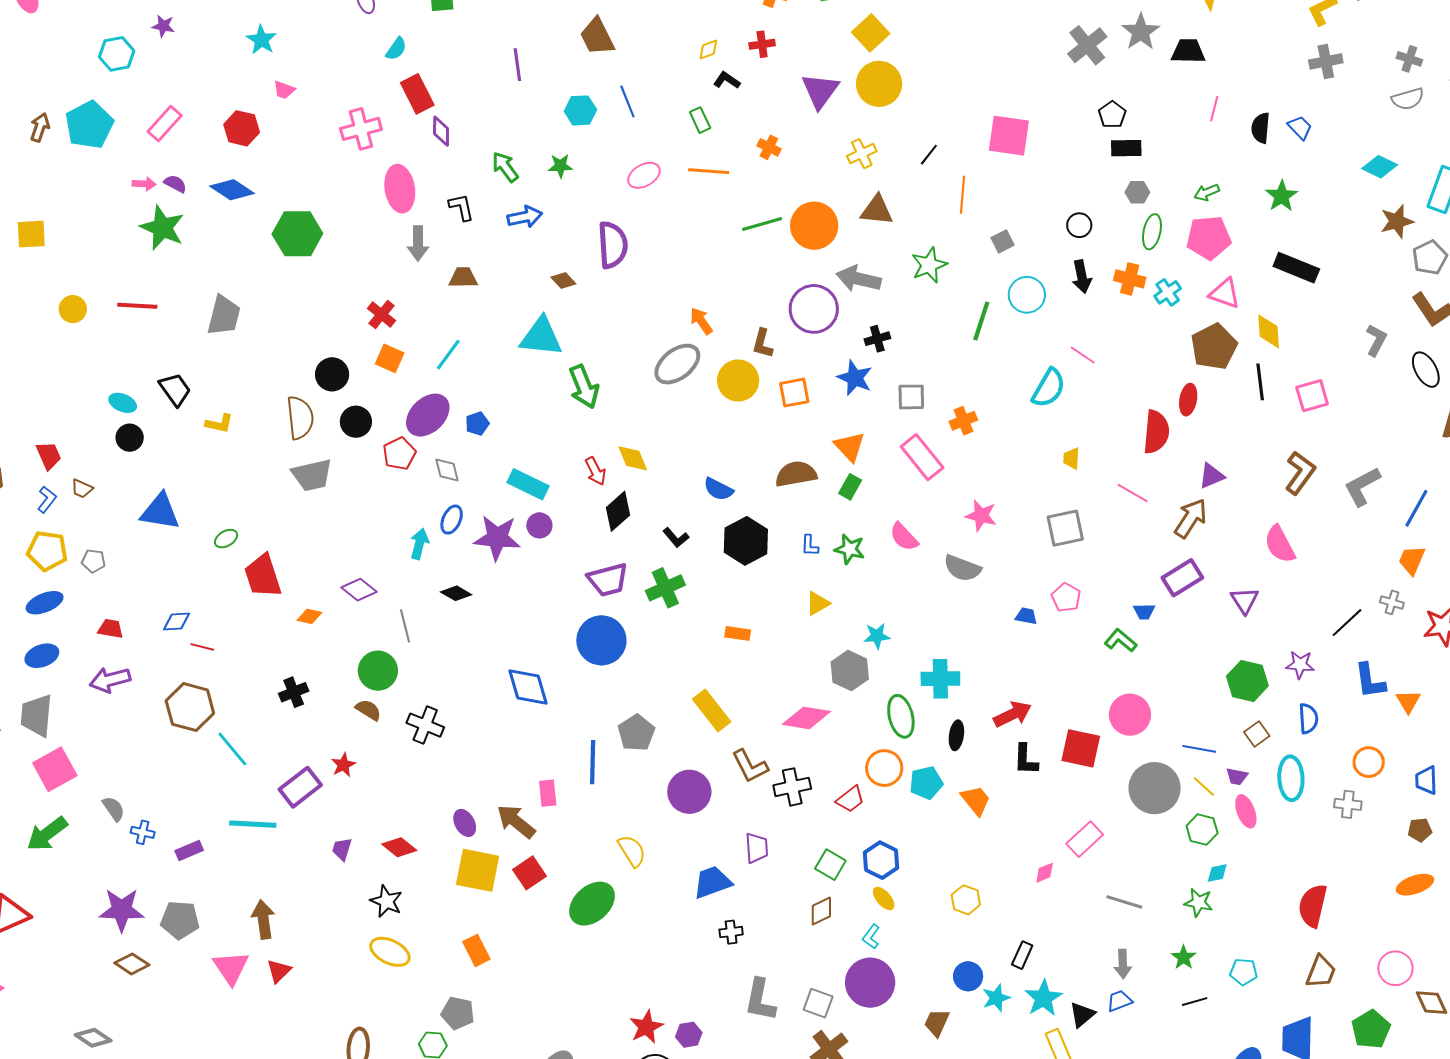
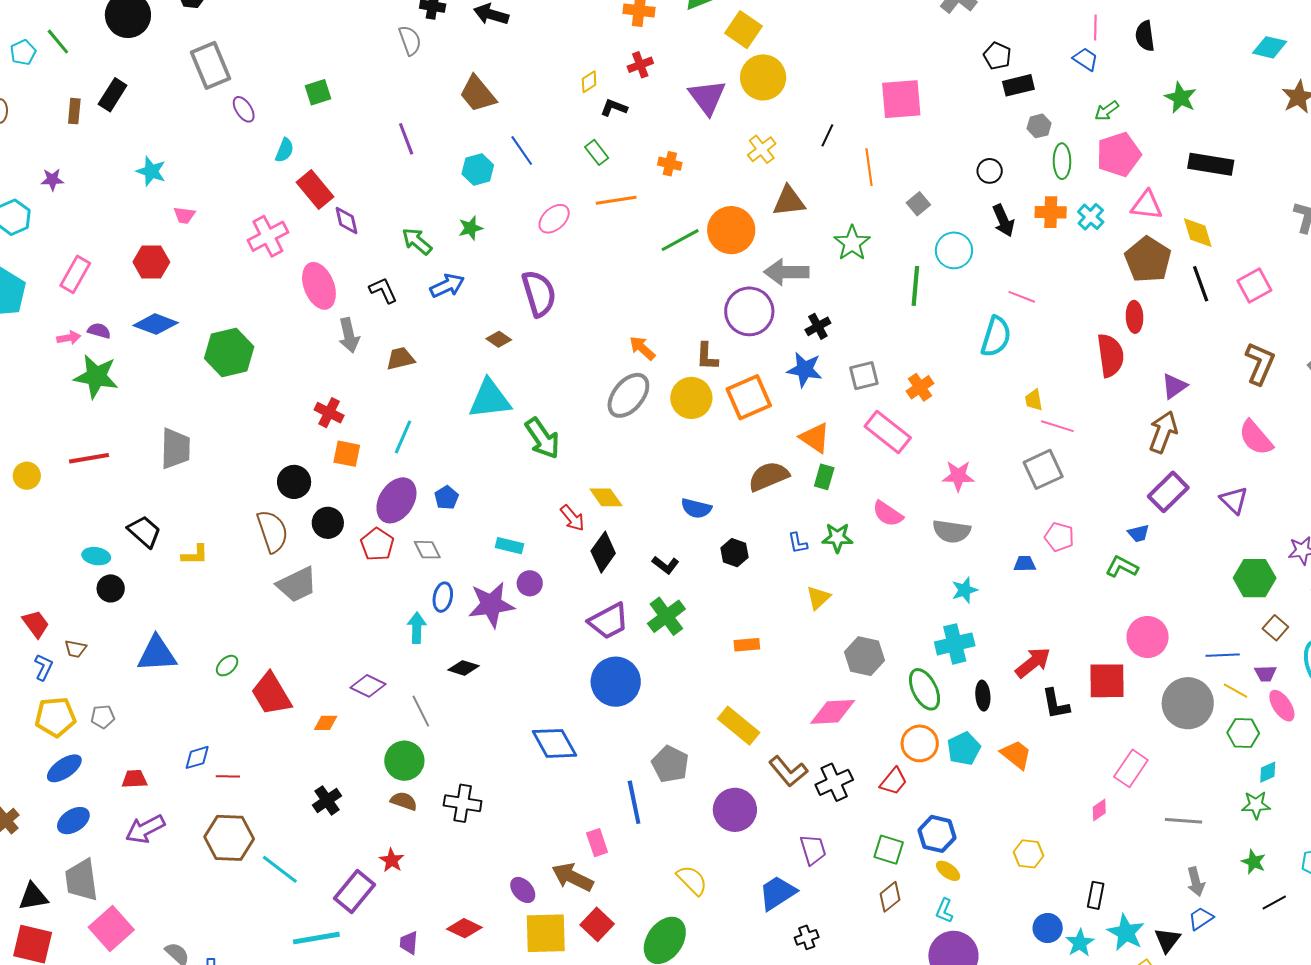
blue trapezoid: (1300, 127) -> (1086, 59), moved
orange square: (794, 393) -> (749, 397), size x1.4
cyan rectangle: (528, 484) -> (510, 546), size x0.7
pink line: (1133, 493) -> (1057, 426), moved
black hexagon: (746, 541) -> (734, 553), size x0.6
cyan star: (877, 636) -> (965, 590), moved

